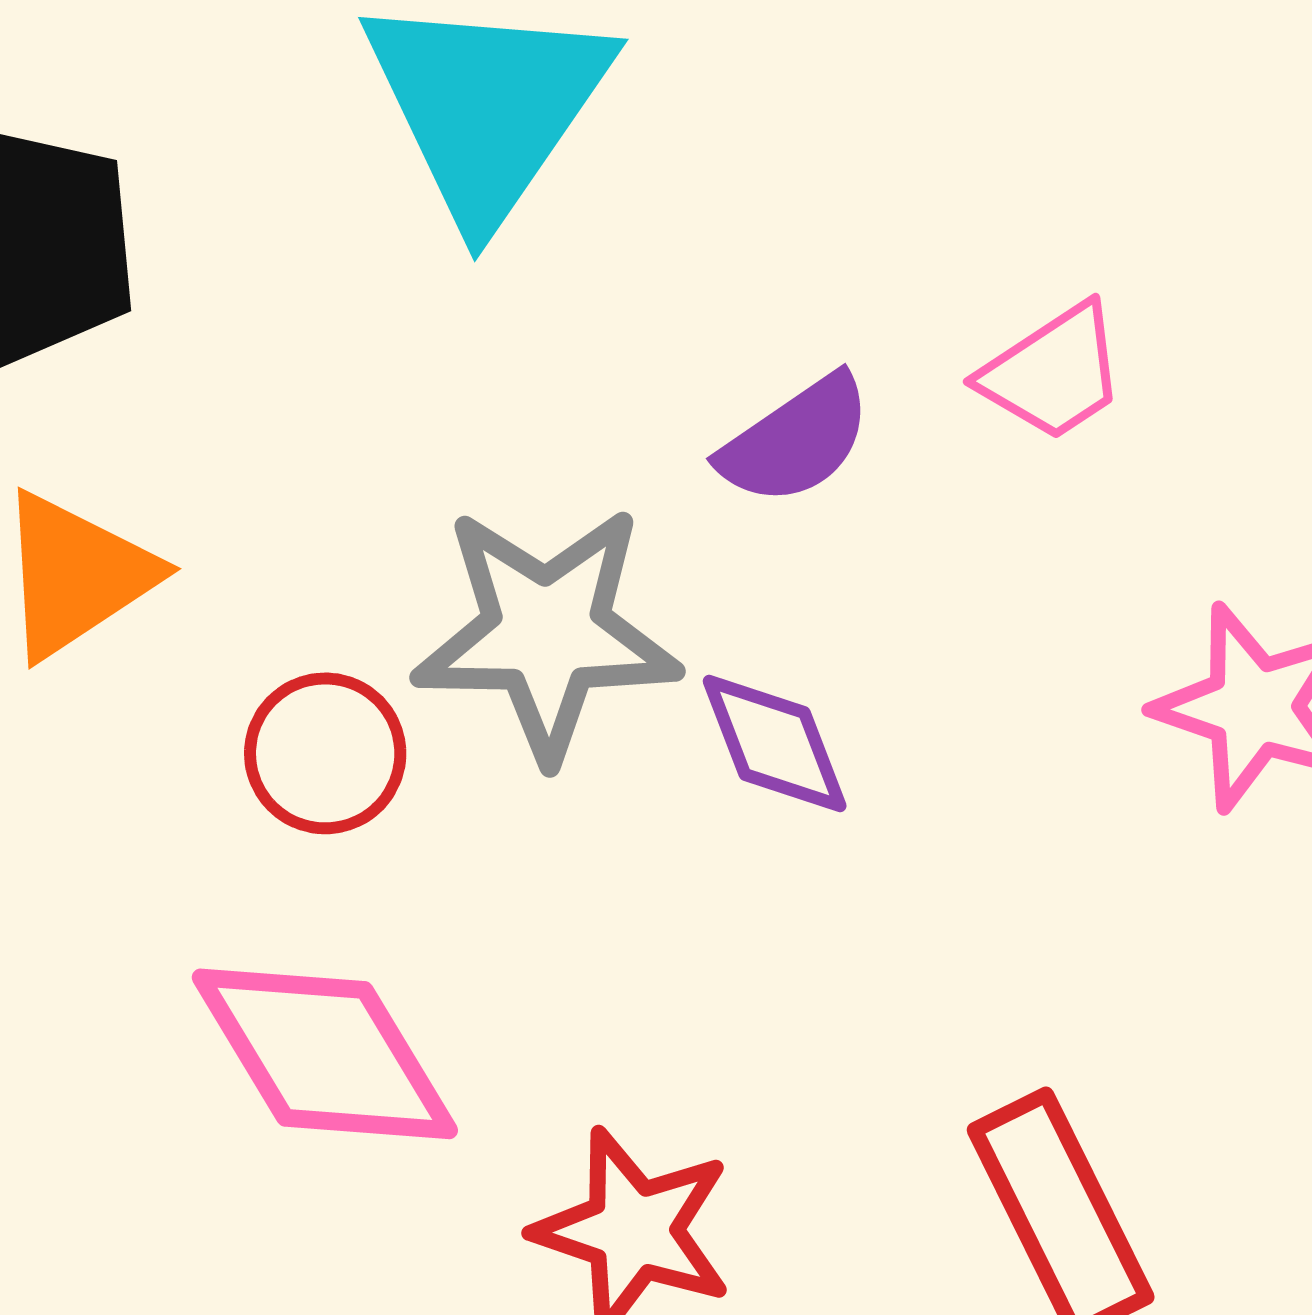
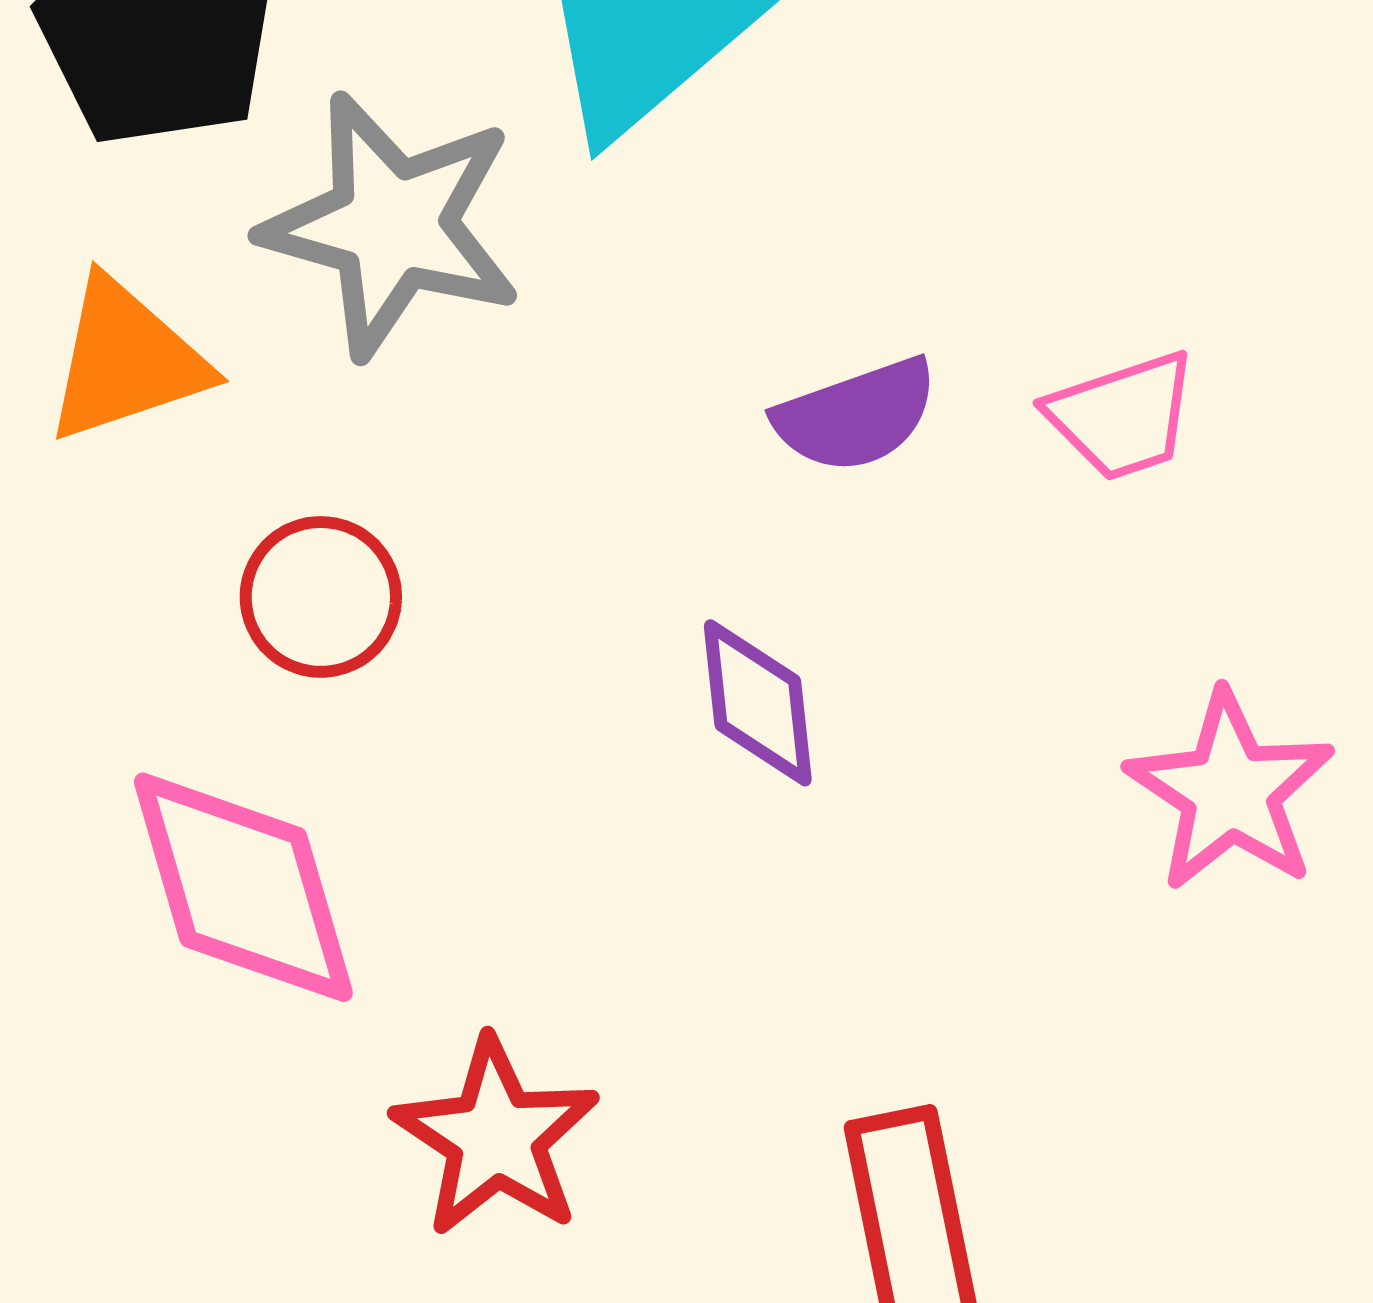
gray star: (546, 633) -> (392, 225), moved

